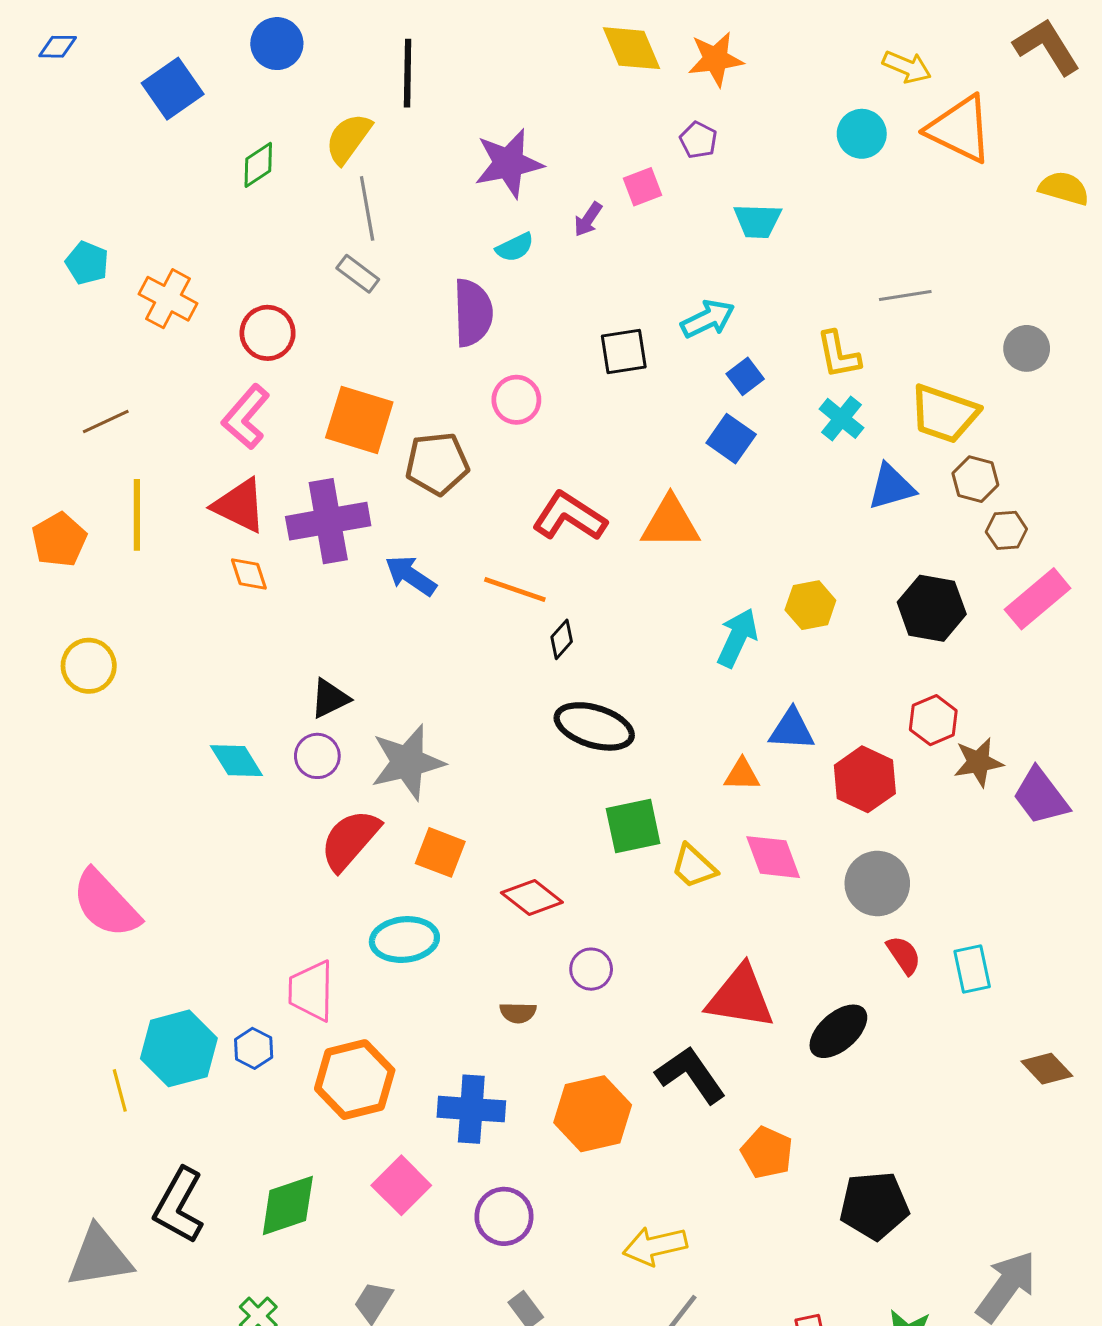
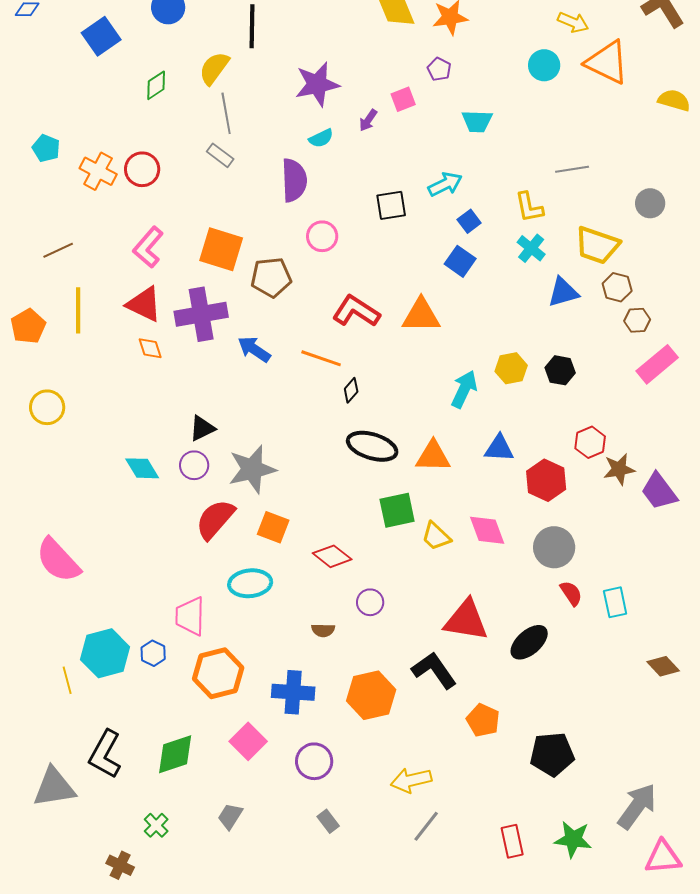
red circle: (268, 333) -> (142, 169), moved
black hexagon: (932, 608) -> (560, 370), moved, size x0.7
orange triangle: (742, 775) -> (433, 456), moved, size x1.5

